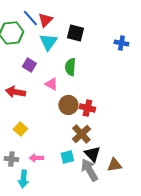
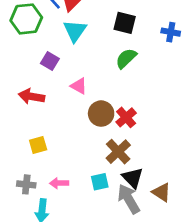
black square: (75, 33) -> (125, 23), moved
green semicircle: (70, 67) -> (126, 58), moved, turned 42
red cross: (87, 108) -> (126, 117), turned 35
yellow square: (20, 129) -> (38, 145), turned 32
brown triangle: (114, 165) -> (161, 192), turned 42

